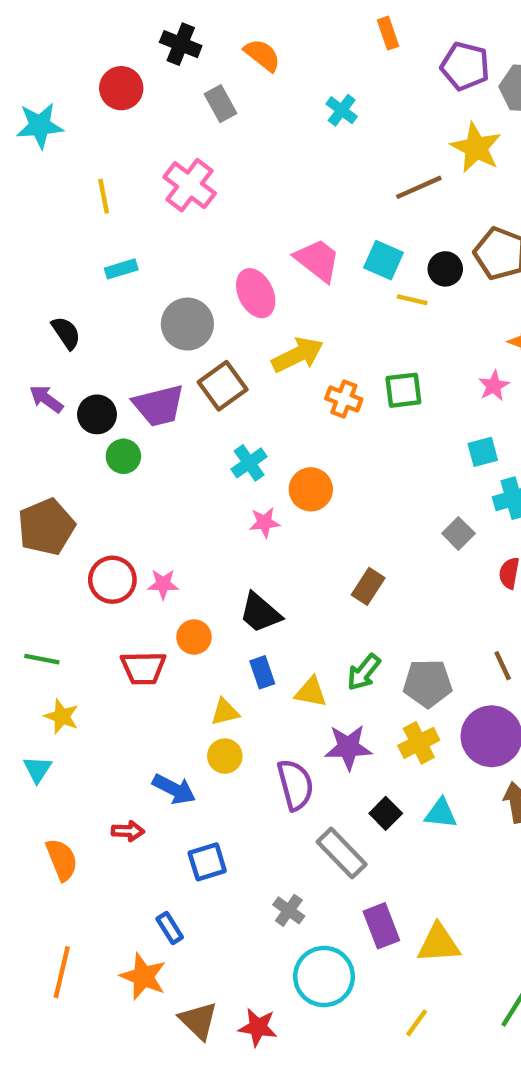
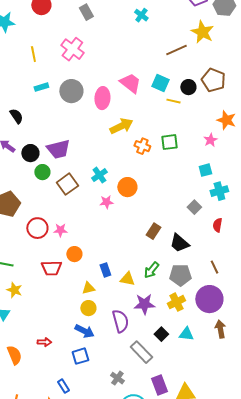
pink ellipse: (256, 293) -> (102, 98), turned 30
gray circle: (187, 324) -> (71, 91), moved
brown square: (223, 386) -> (67, 184), moved
black trapezoid: (260, 613) -> (179, 243), moved
blue arrow: (174, 789) -> (84, 331), moved

